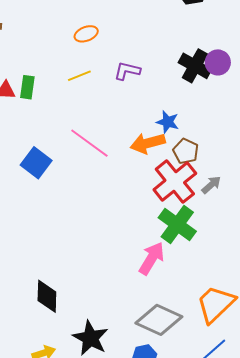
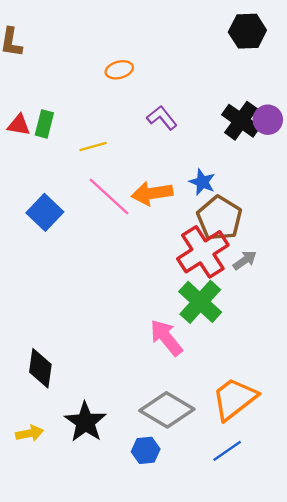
purple L-shape: (127, 71) -> (162, 118), turned 32
yellow line: (79, 76) -> (93, 146), moved
orange arrow: (148, 143) -> (152, 193), moved
brown pentagon: (186, 151) -> (219, 218), size x1.5
pink arrow: (152, 258) -> (166, 338), turned -76

